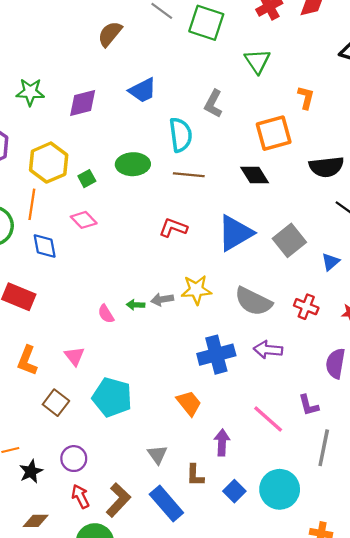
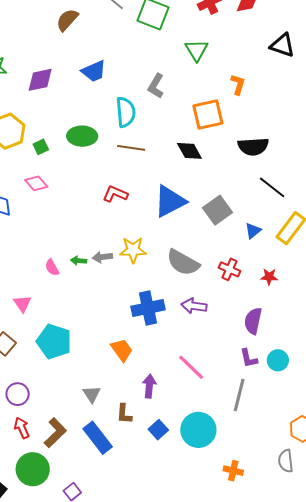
purple L-shape: (309, 405) -> (249, 358), moved

